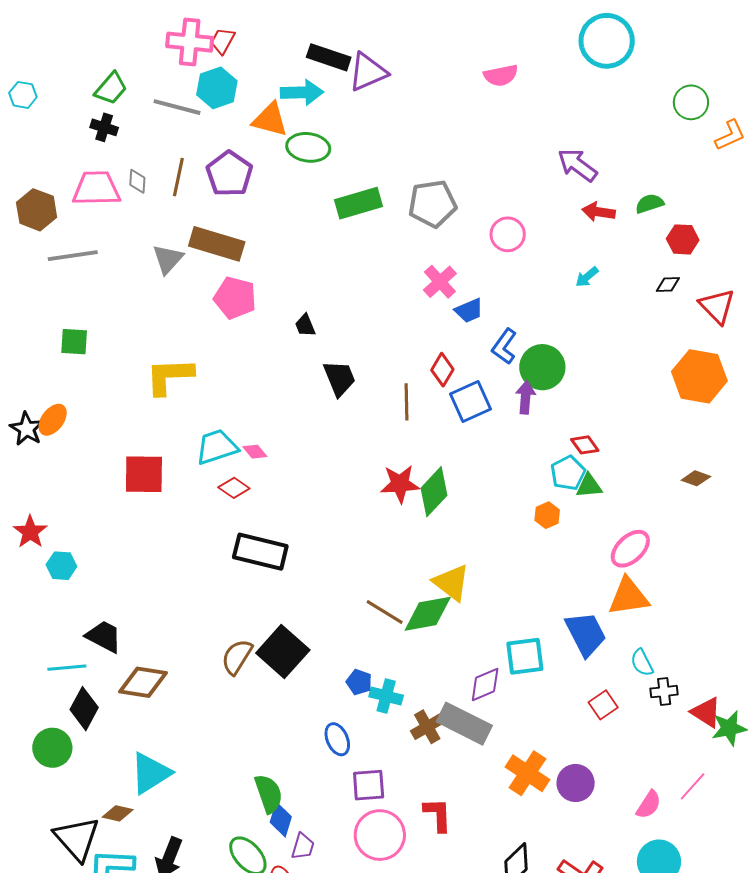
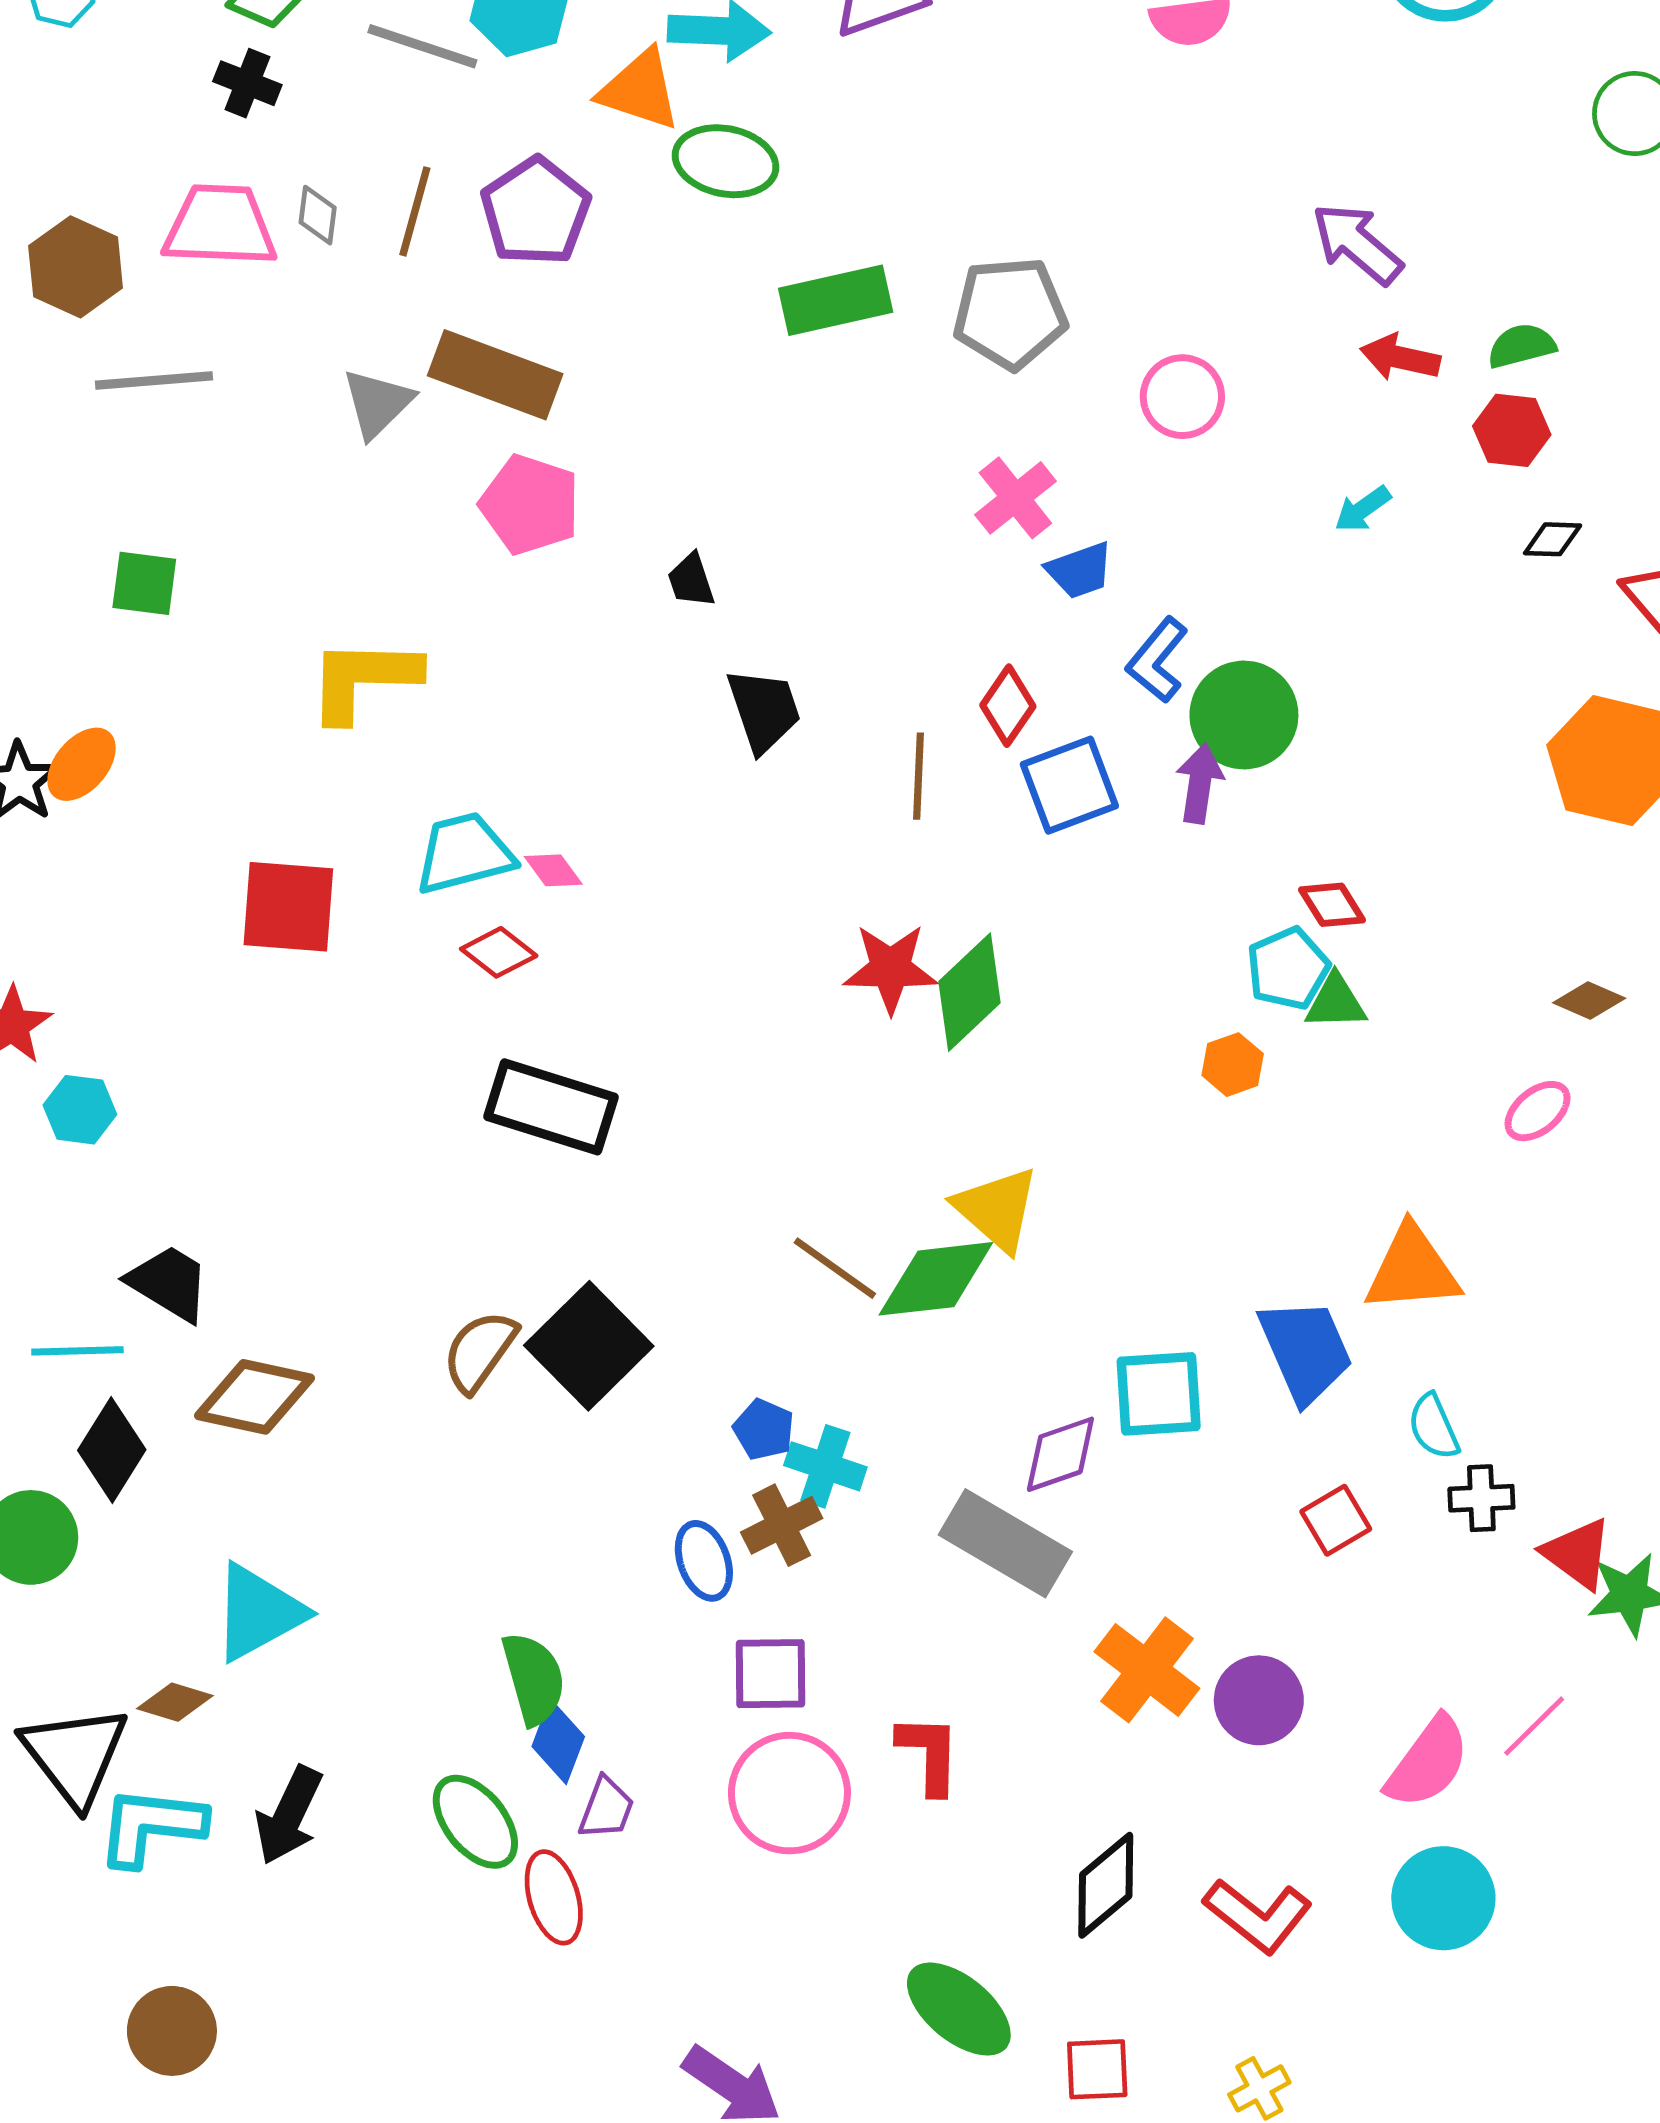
red hexagon: (683, 239) -> (1512, 430), moved
pink ellipse: (630, 549) -> (1538, 1111), moved, size x0.7
brown cross: (427, 727) -> (782, 1525), moved
pink semicircle: (649, 805) -> (1428, 1762), size x1.4

